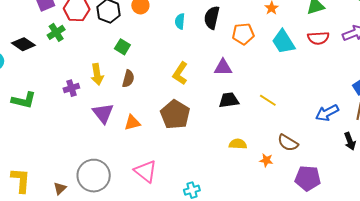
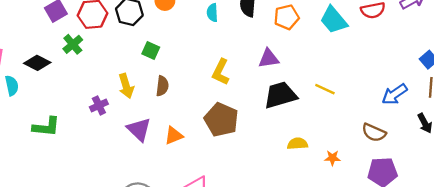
black trapezoid: (229, 100) -> (280, 95), size x1.4
brown semicircle: (288, 143) -> (374, 133), moved

